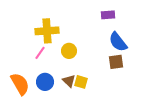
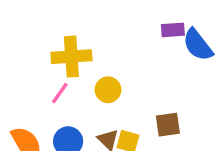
blue semicircle: (118, 42) -> (198, 45), moved
brown square: (116, 62) -> (168, 125), moved

